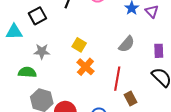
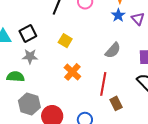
black square: (38, 16) -> (28, 34), moved
yellow square: (79, 45) -> (65, 41), moved

